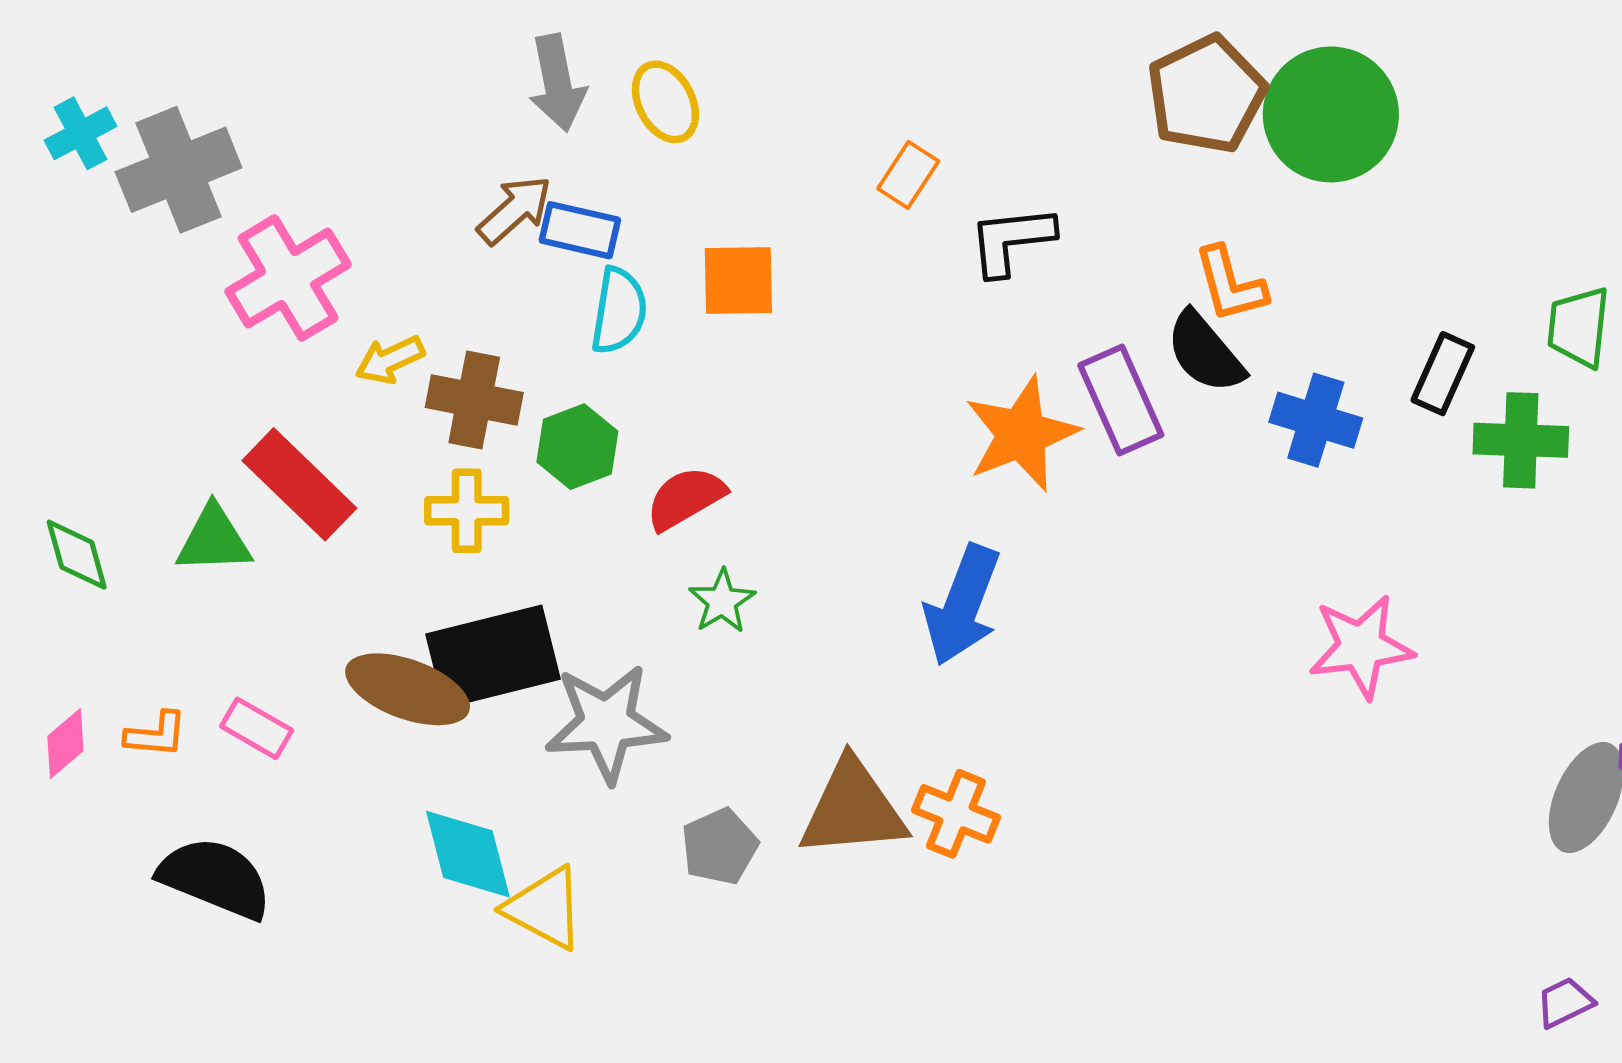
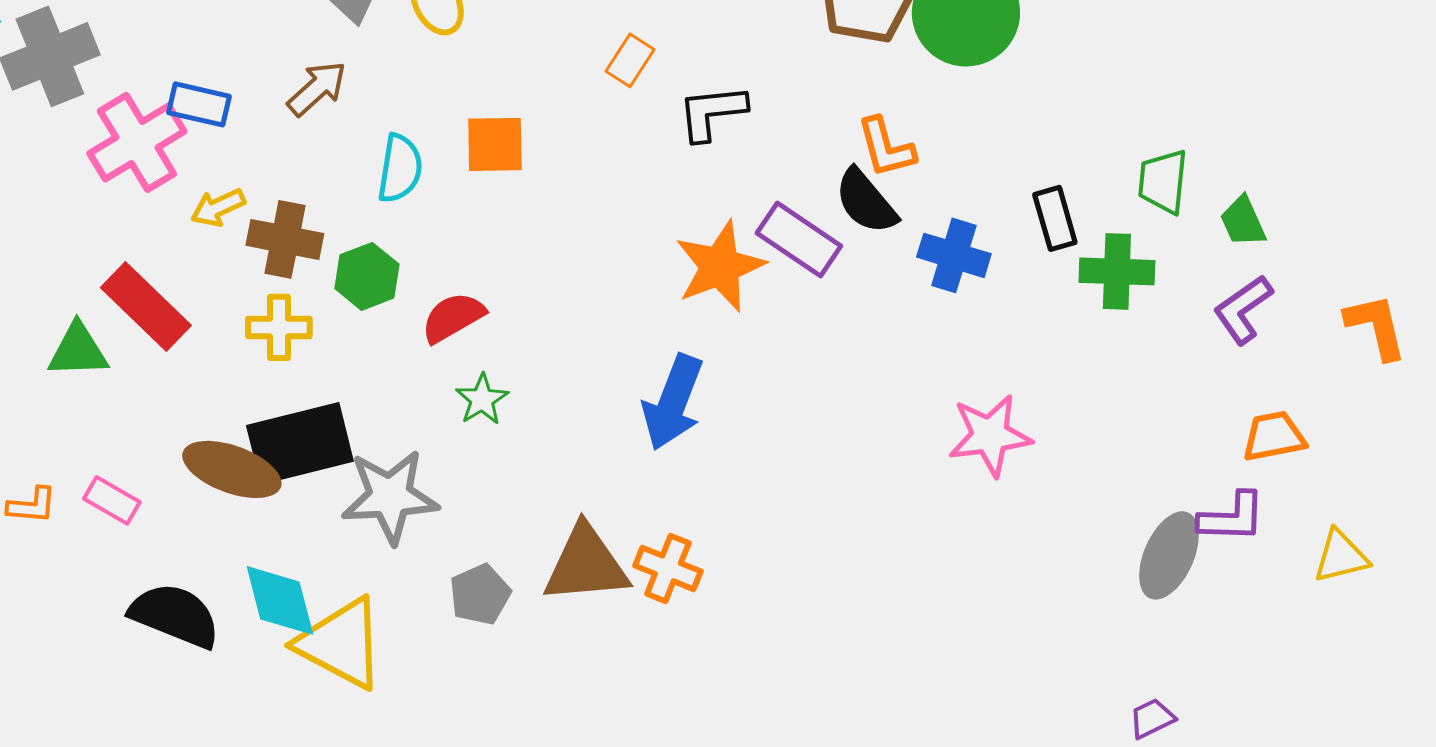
blue rectangle: (580, 230) -> (199, 104), moved
black rectangle: (1443, 374) -> (1055, 218), turned -40
purple rectangle: (1121, 400) -> (799, 239), turned -32
black semicircle: (215, 878) -> (175, 615), moved
yellow triangle: (545, 908) -> (341, 643), size x1.4

